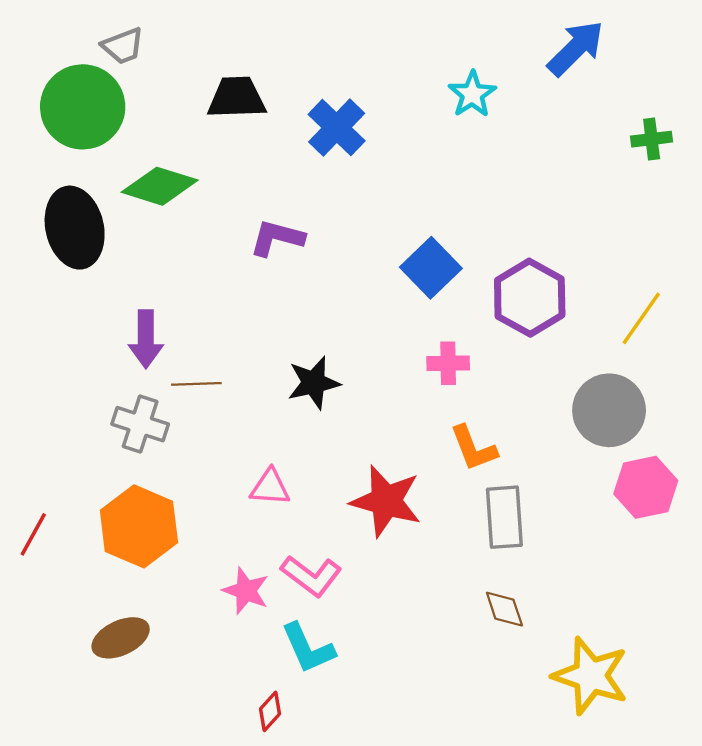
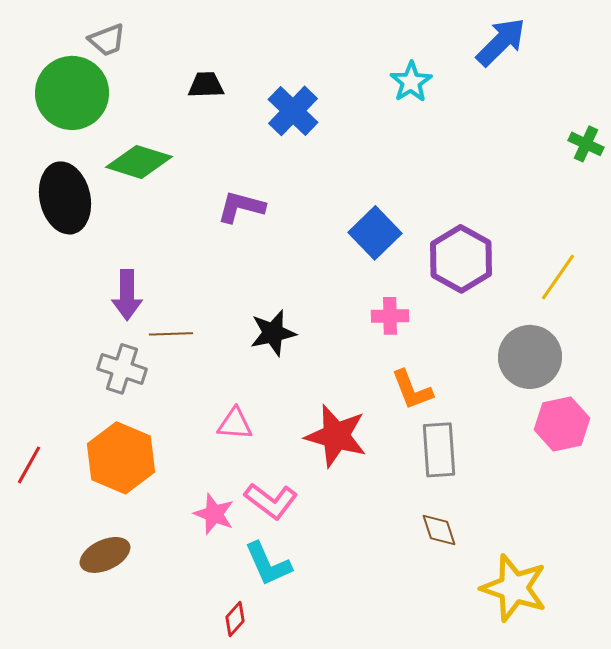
black trapezoid: (237, 98) -> (206, 85), size x0.7
green cross: (652, 139) -> (586, 144), moved, turned 32

